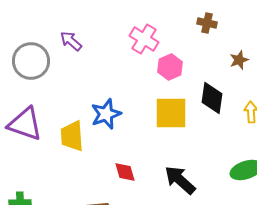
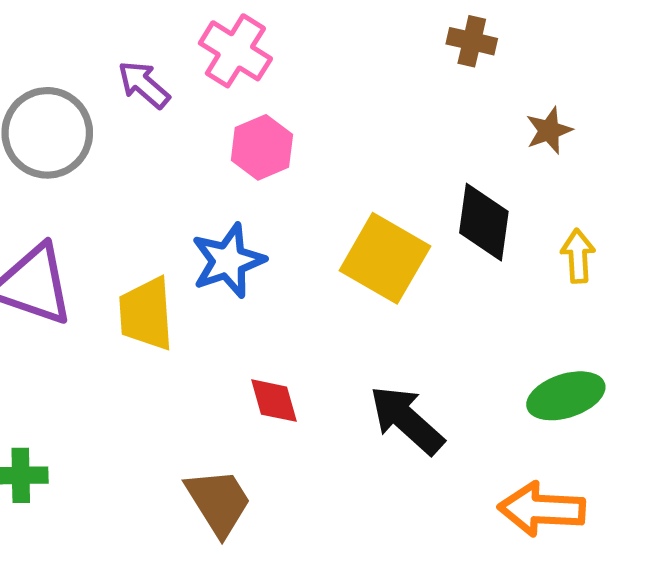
pink cross: (144, 39) -> (235, 51), moved
pink hexagon: (170, 67) -> (262, 147), moved
yellow square: (171, 113) -> (385, 258), turned 30

